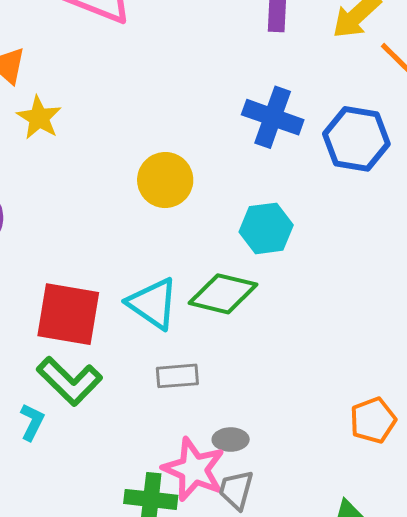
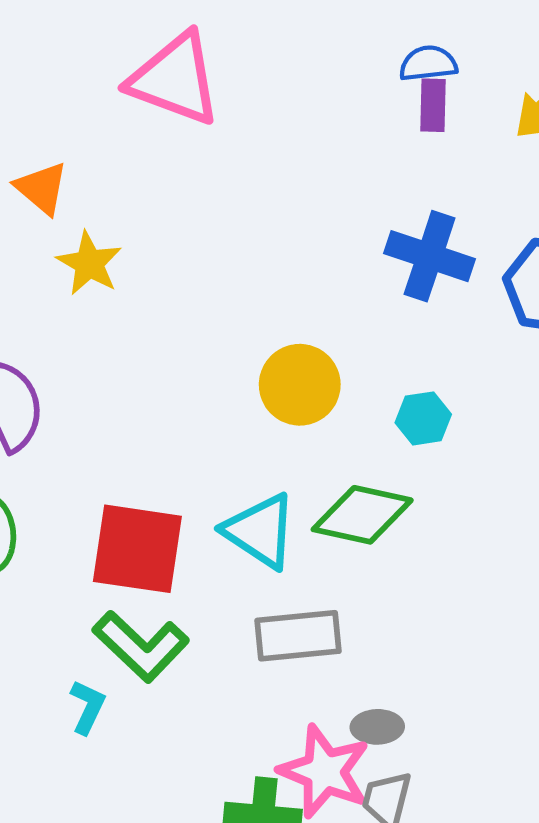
yellow circle: (165, 180) -> (300, 385), moved
cyan hexagon: (266, 228) -> (423, 418), size x0.7
gray rectangle: (177, 376) -> (298, 636), size x1.4

